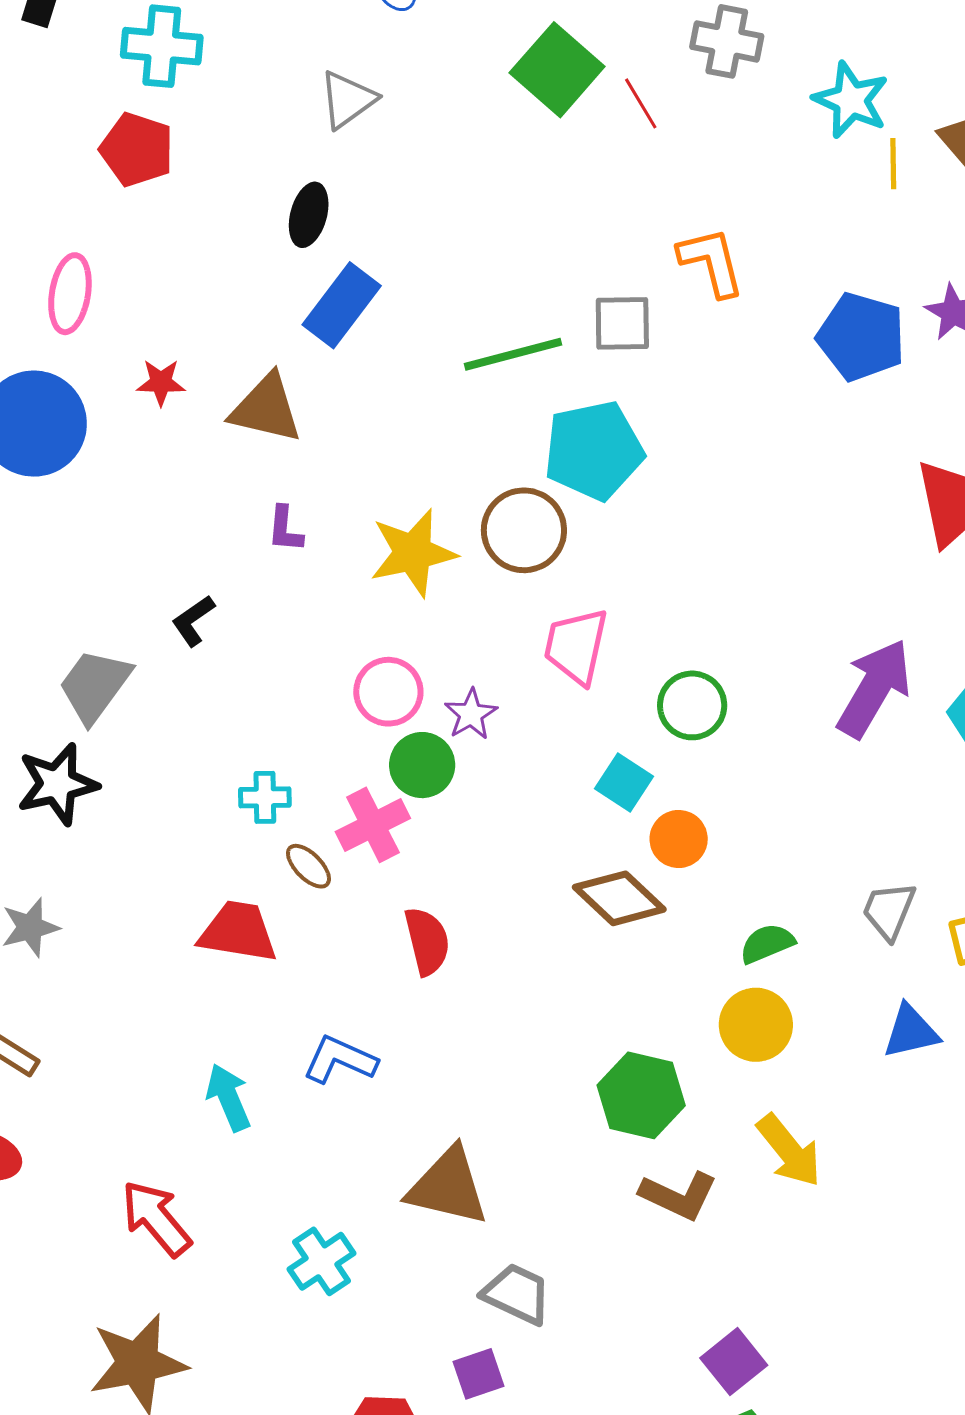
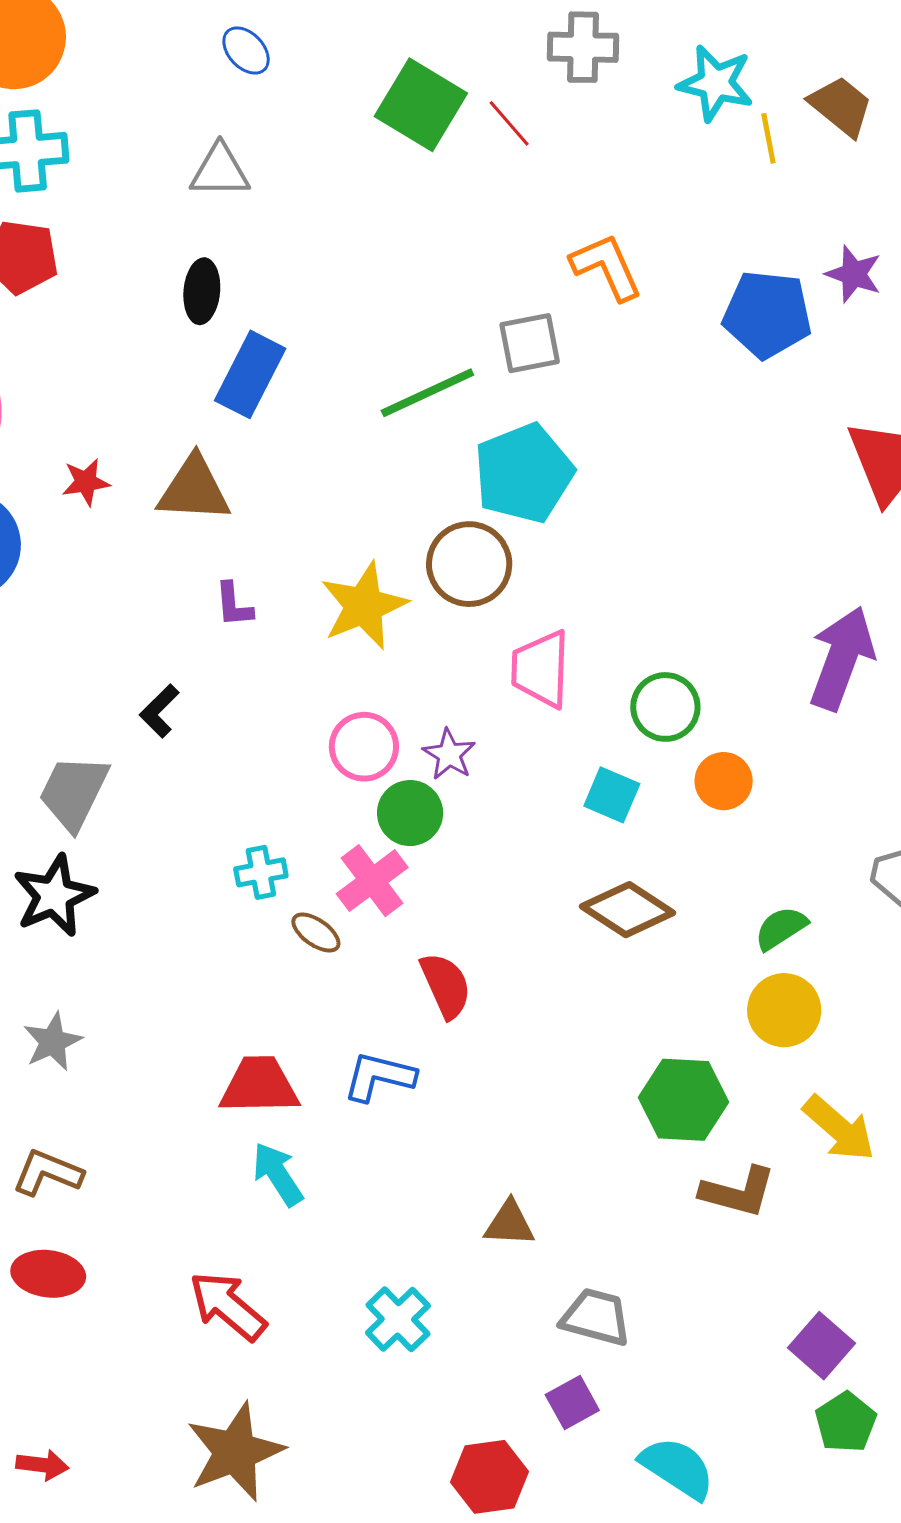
gray triangle: (348, 100) -> (220, 171), turned 46
orange circle: (679, 839) -> (724, 781), moved
red trapezoid: (238, 932) -> (259, 1085), moved
blue L-shape: (340, 1060) -> (379, 1077), moved
brown triangle: (448, 1187) -> (509, 1224), size x0.6

